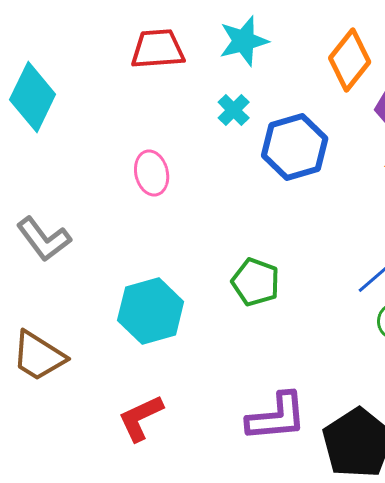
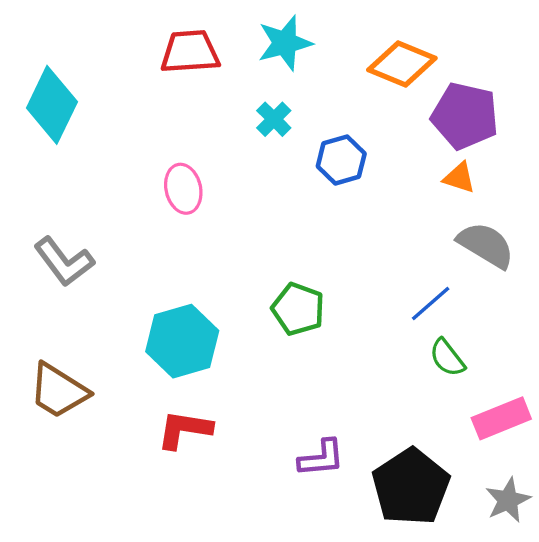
orange diamond: (350, 60) -> (402, 64), turned 74
blue hexagon: (295, 147) -> (341, 160), size x0.7
purple L-shape: (277, 417) -> (321, 458), size x0.7
red L-shape: (141, 418) -> (184, 429), moved, turned 34

